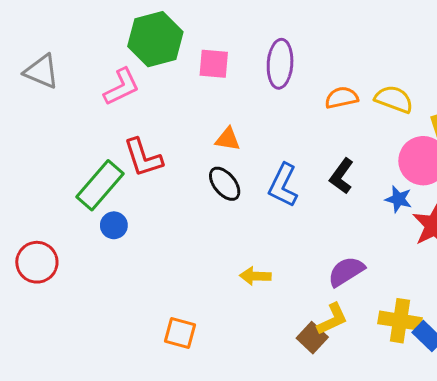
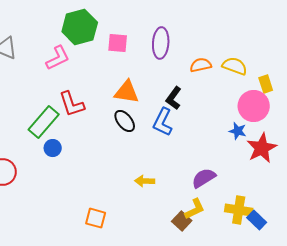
orange triangle: (228, 139) -> (127, 92), size x1.5
black L-shape: (342, 176) -> (174, 98), moved

